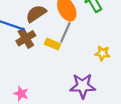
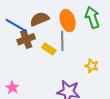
gray line: (65, 32) -> (62, 41), turned -36

